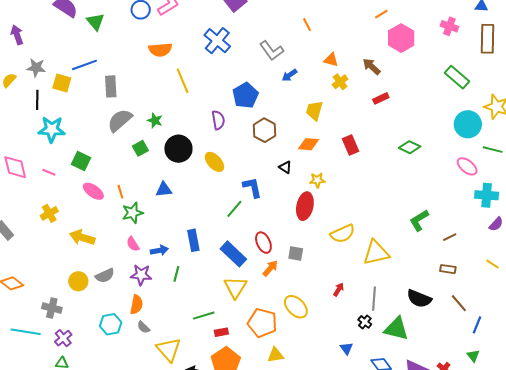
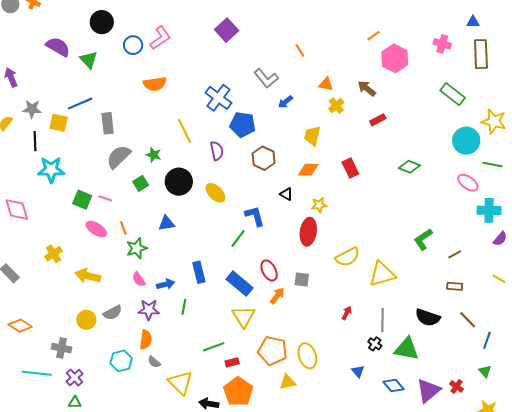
blue cross: (217, 41) -> (218, 98), moved
yellow line: (183, 81) -> (184, 131), moved
blue pentagon: (245, 95) -> (243, 125), turned -30
pink line: (49, 172) -> (105, 198), moved
yellow ellipse: (296, 307) -> (307, 356), moved, turned 30

